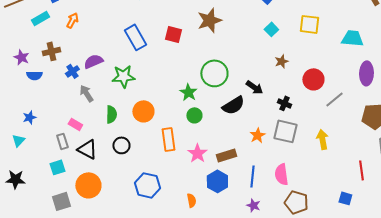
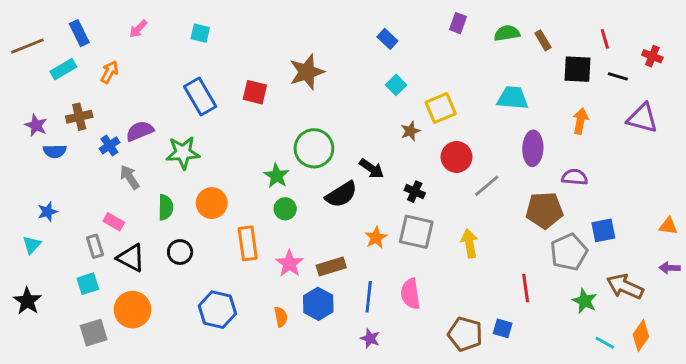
yellow square: (309, 24) -> (441, 108), moved, turned -30
black star: (15, 179) -> (27, 301), turned 30
orange semicircle: (191, 200) -> (281, 317), moved
brown pentagon: (296, 202) -> (465, 334), moved

